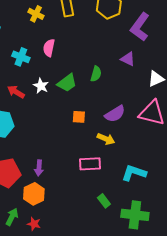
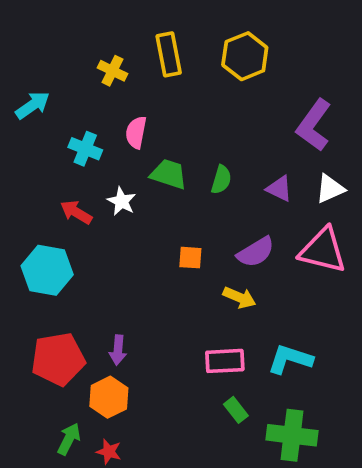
purple L-shape: (140, 27) -> (314, 125), moved
purple triangle: (128, 59) -> (279, 189), moved
green trapezoid: (67, 83) -> (169, 174), moved, turned -125
pink rectangle: (90, 164) -> (225, 361), moved

